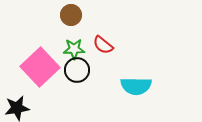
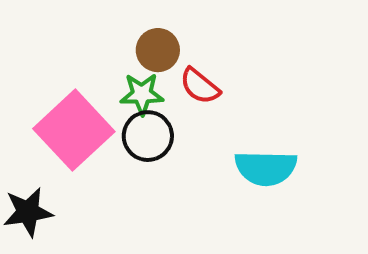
brown circle: (71, 15) -> (158, 50), moved

